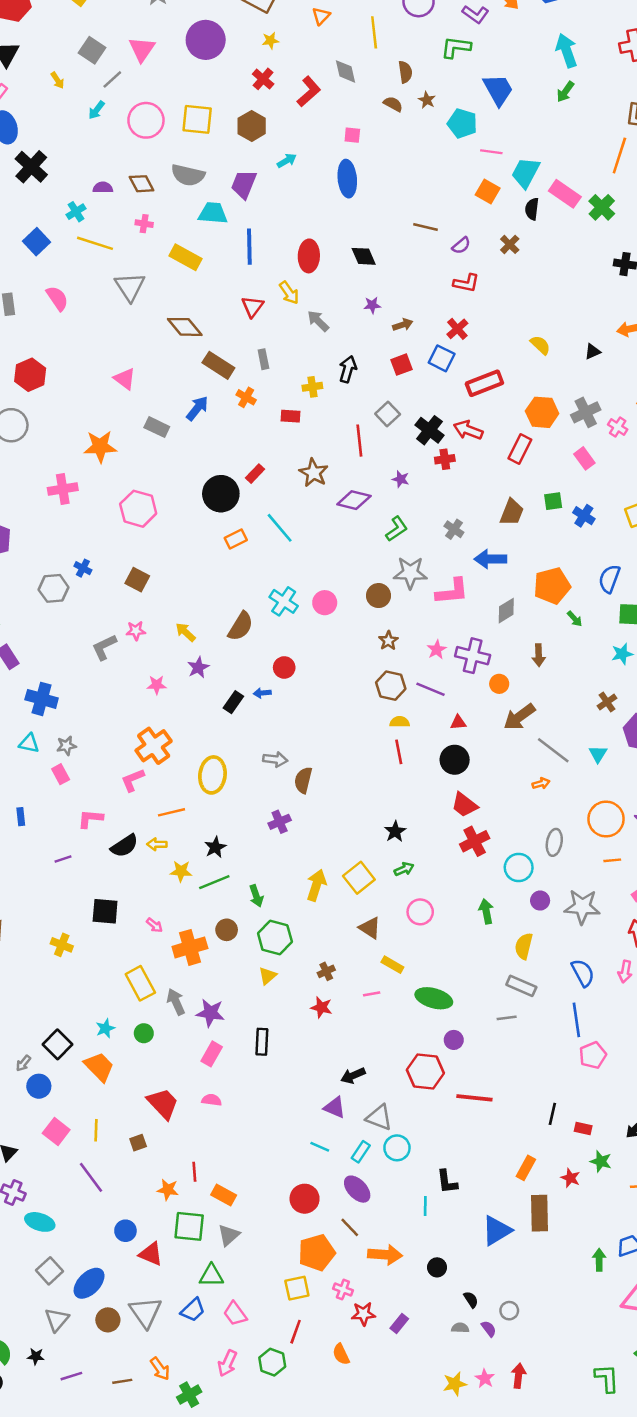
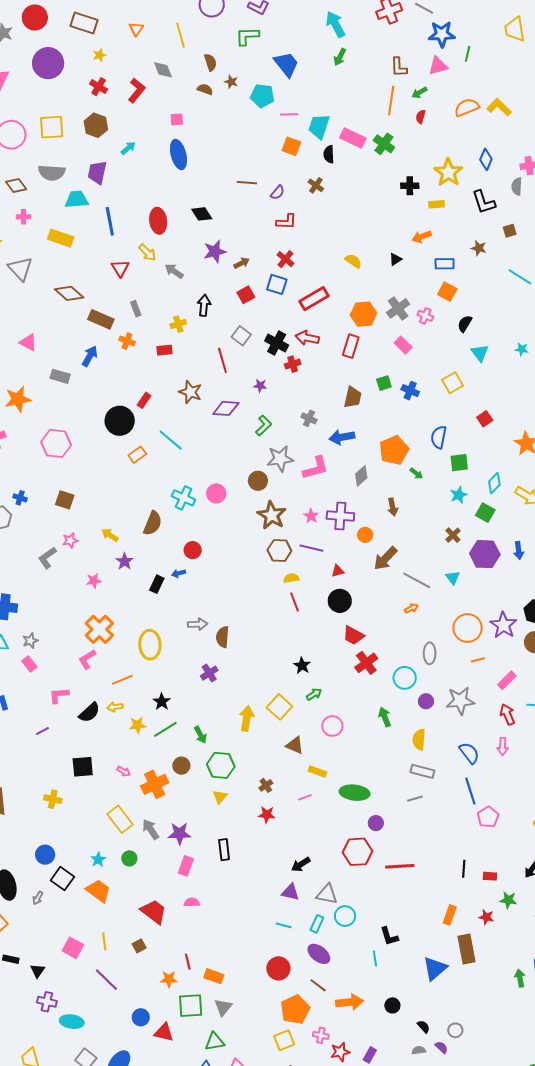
purple star: (372, 305) -> (215, 251), size x1.6
brown star: (388, 641) -> (272, 515), size x1.8
blue circle: (39, 1086) -> (45, 855), moved

